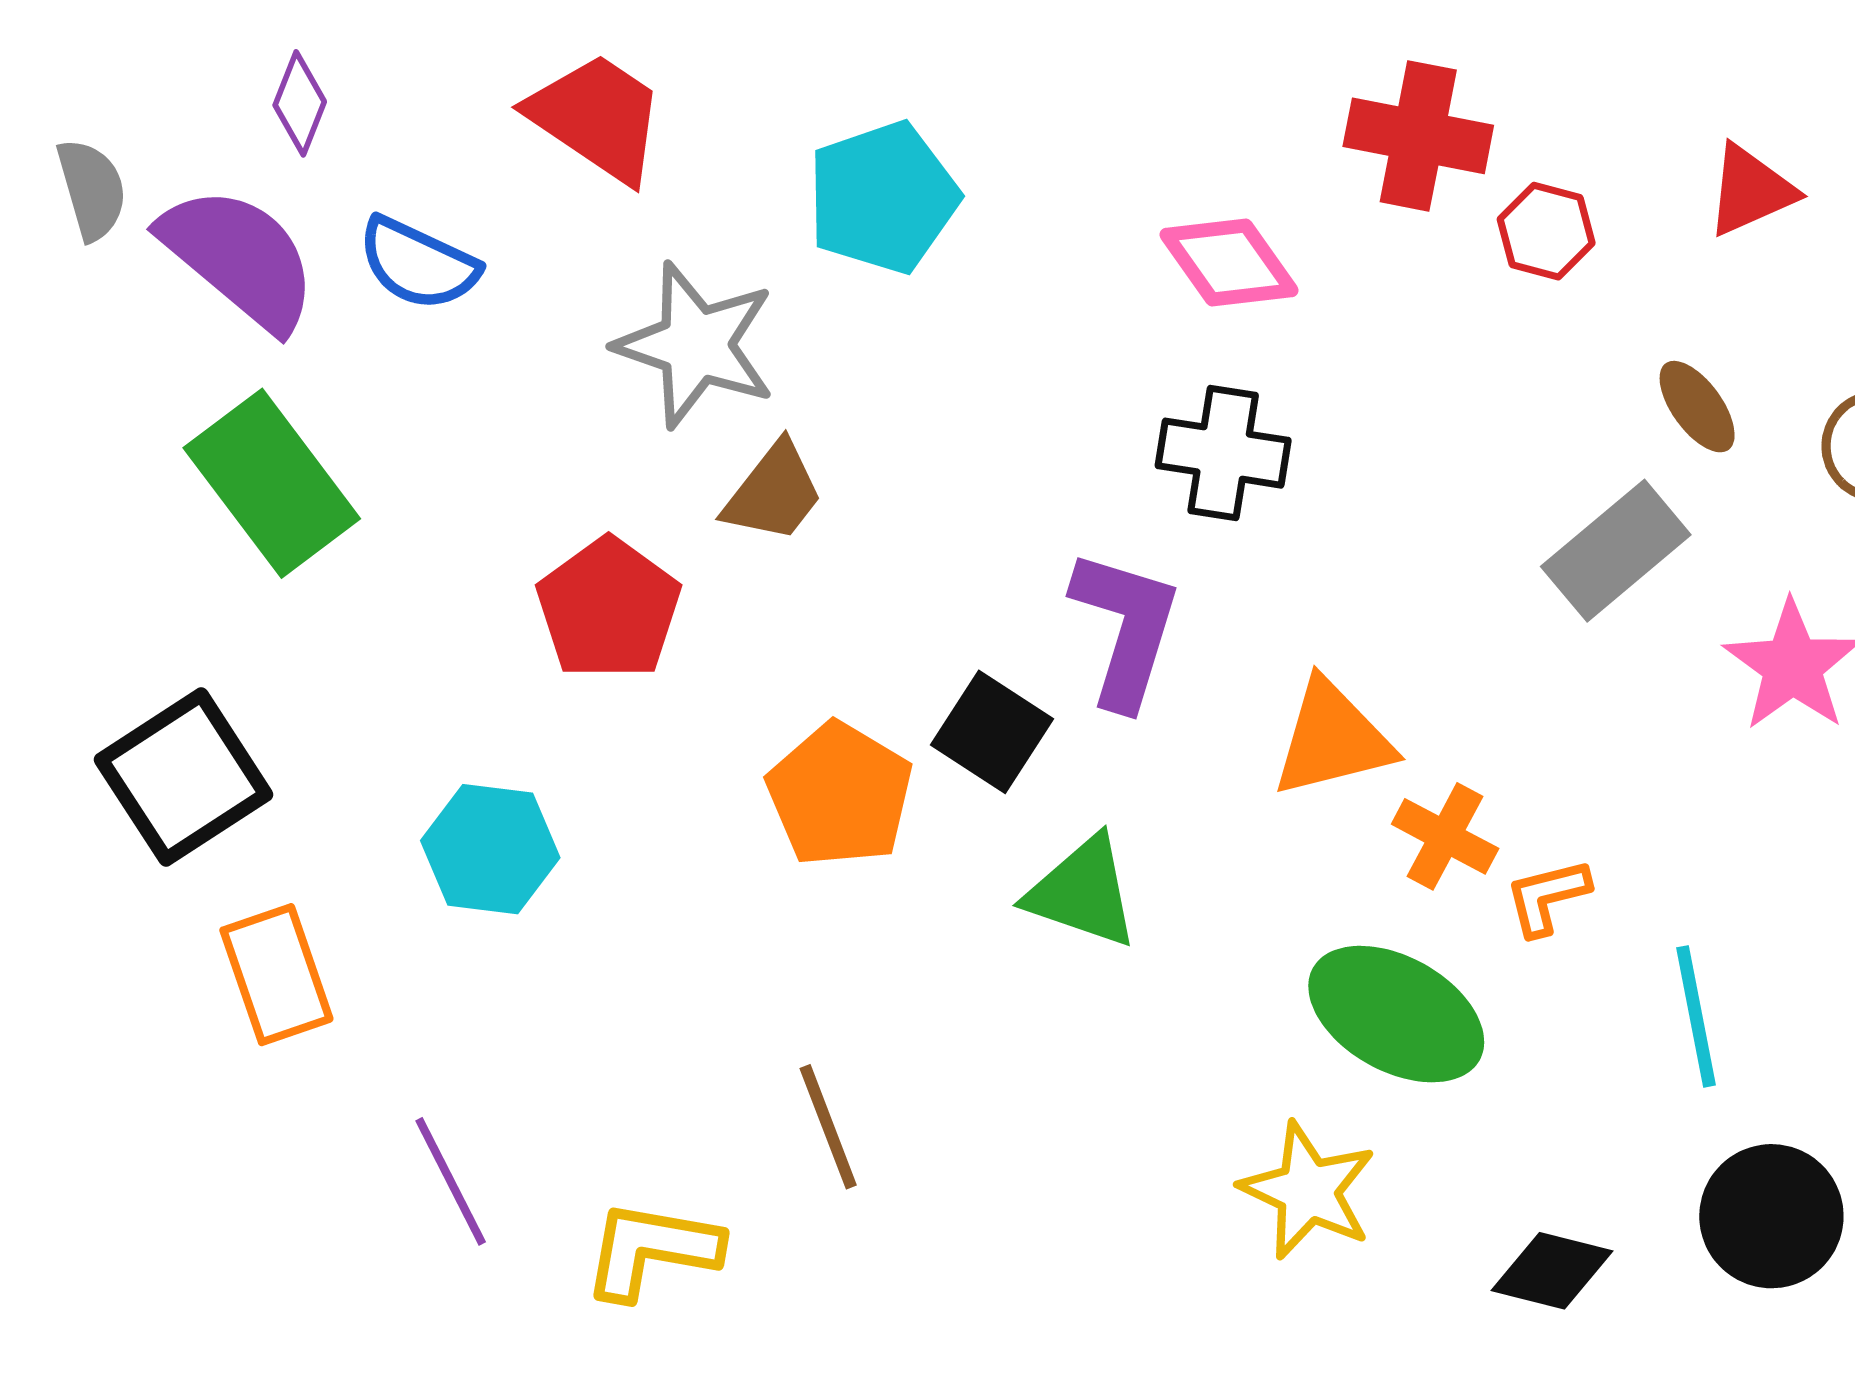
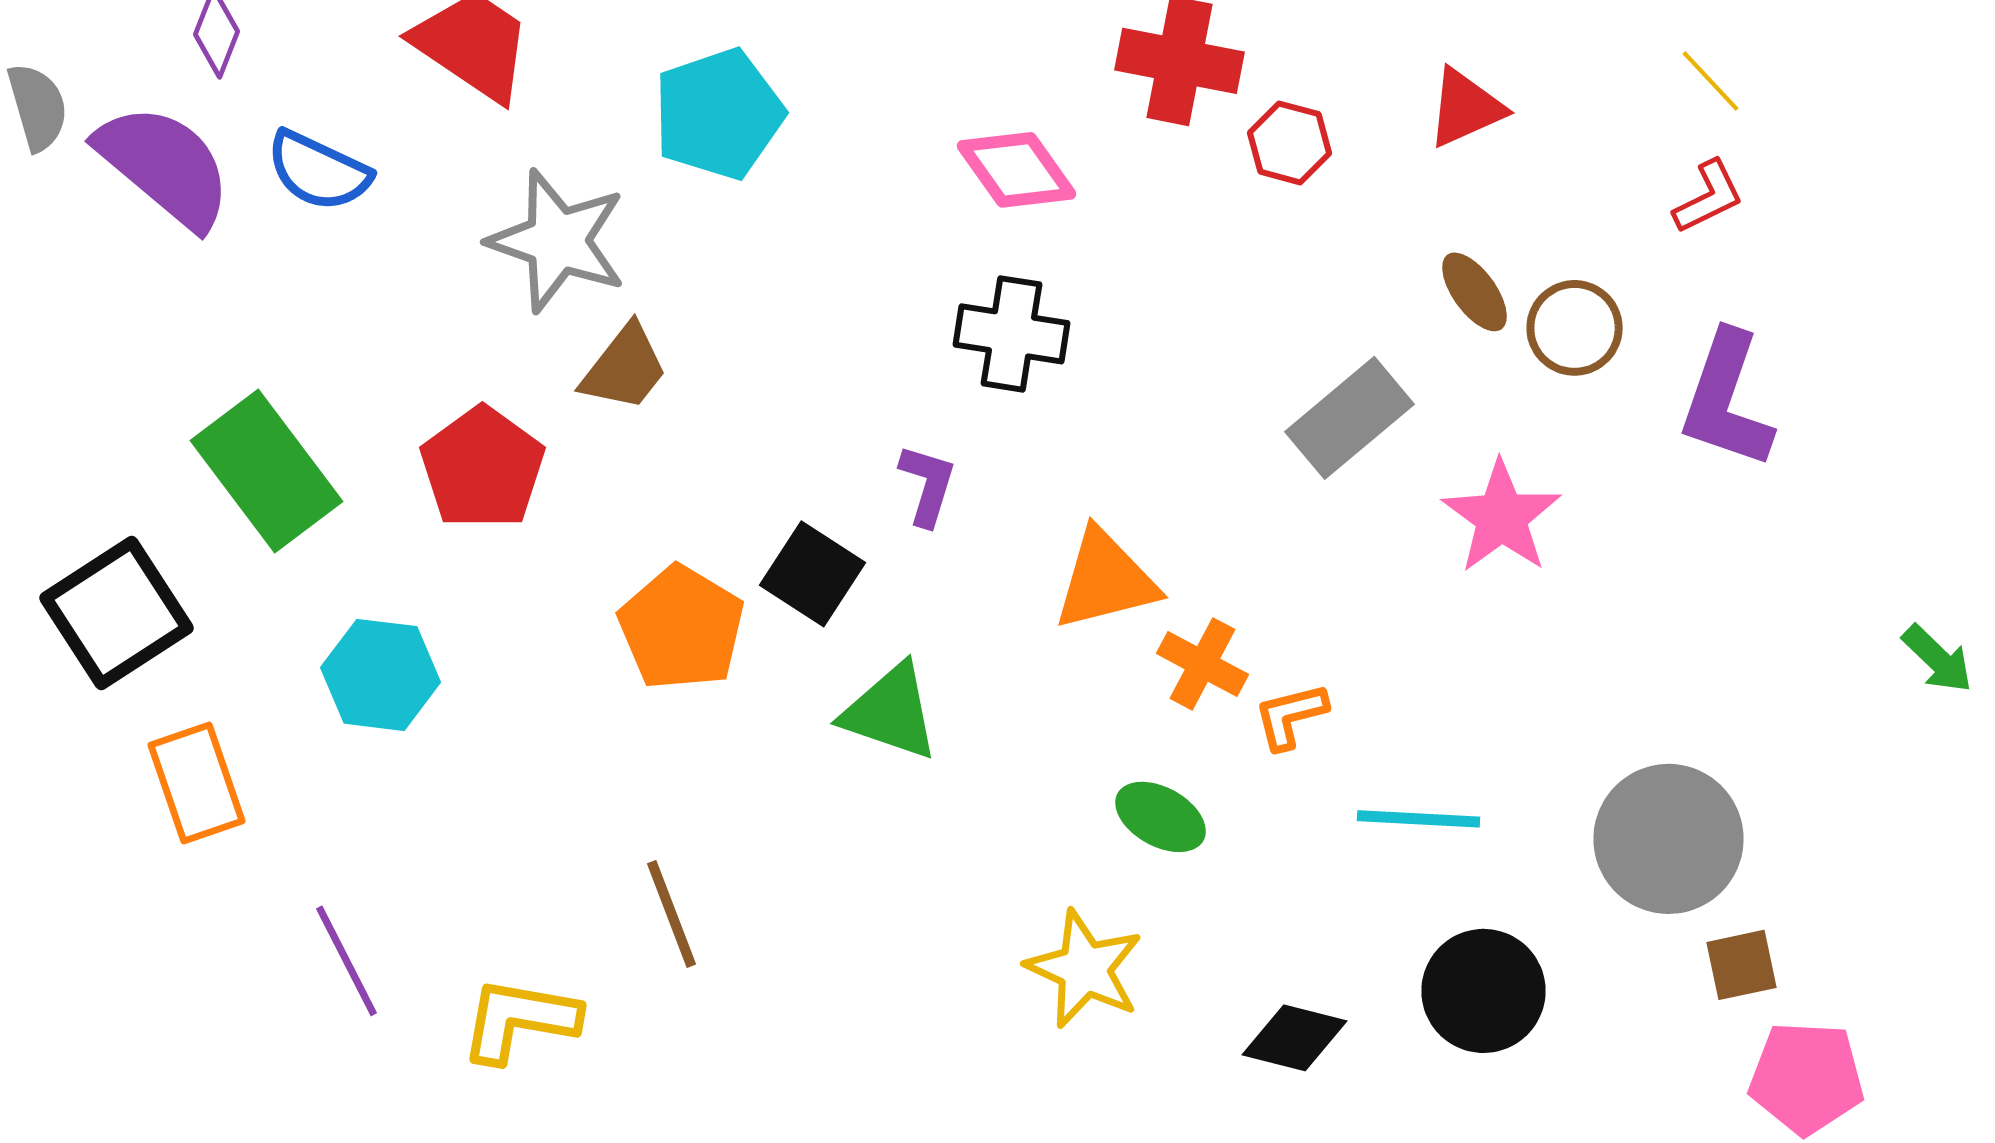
brown ellipse: (1697, 407) -> (1474, 292), moved
green rectangle: (272, 483) -> (266, 471), moved
purple L-shape: (1126, 628) -> (928, 485), size x0.6
green ellipse: (1396, 1014) -> (1160, 817), size x0.6
cyan line: (1696, 1016) -> (1418, 819), turned -76

